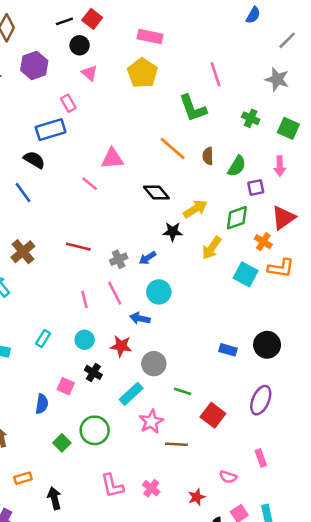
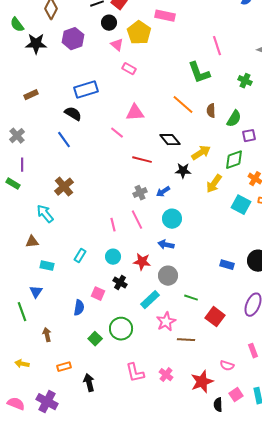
yellow pentagon: (142, 73) -> (139, 33), moved
pink rectangle: (68, 103) -> (129, 69), moved, turned -32
red line: (78, 247) -> (142, 160), moved
blue arrow: (140, 318) -> (166, 245), moved
red star: (197, 497) -> (202, 382), size x1.6

